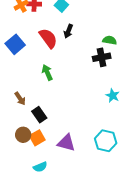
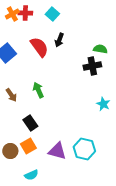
green arrow: (47, 72) -> (38, 90), moved
brown arrow: (20, 99) -> (11, 95), moved
brown circle: (23, 135) -> (10, 151), moved
cyan hexagon: (106, 141) -> (84, 149), moved

